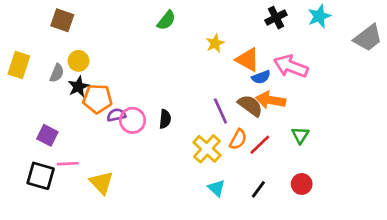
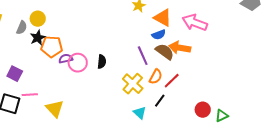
blue semicircle: (261, 77) -> (159, 35), moved
green triangle: (300, 135) -> (222, 116), moved, turned 32
black line: (258, 189) -> (160, 101), moved

